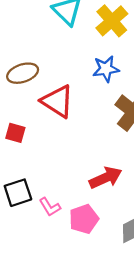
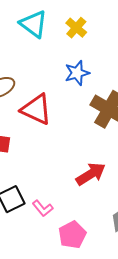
yellow cross: (112, 21) -> (76, 28), size x0.7
pink pentagon: (84, 219) -> (72, 235), moved

